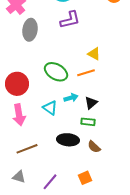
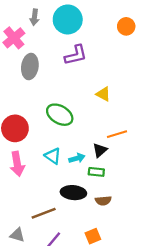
orange line: (86, 73) -> (117, 134), moved
cyan arrow: (71, 98) -> (77, 158), moved
brown semicircle: (94, 147) -> (103, 201), turned -48
brown line: (27, 149) -> (44, 213), moved

